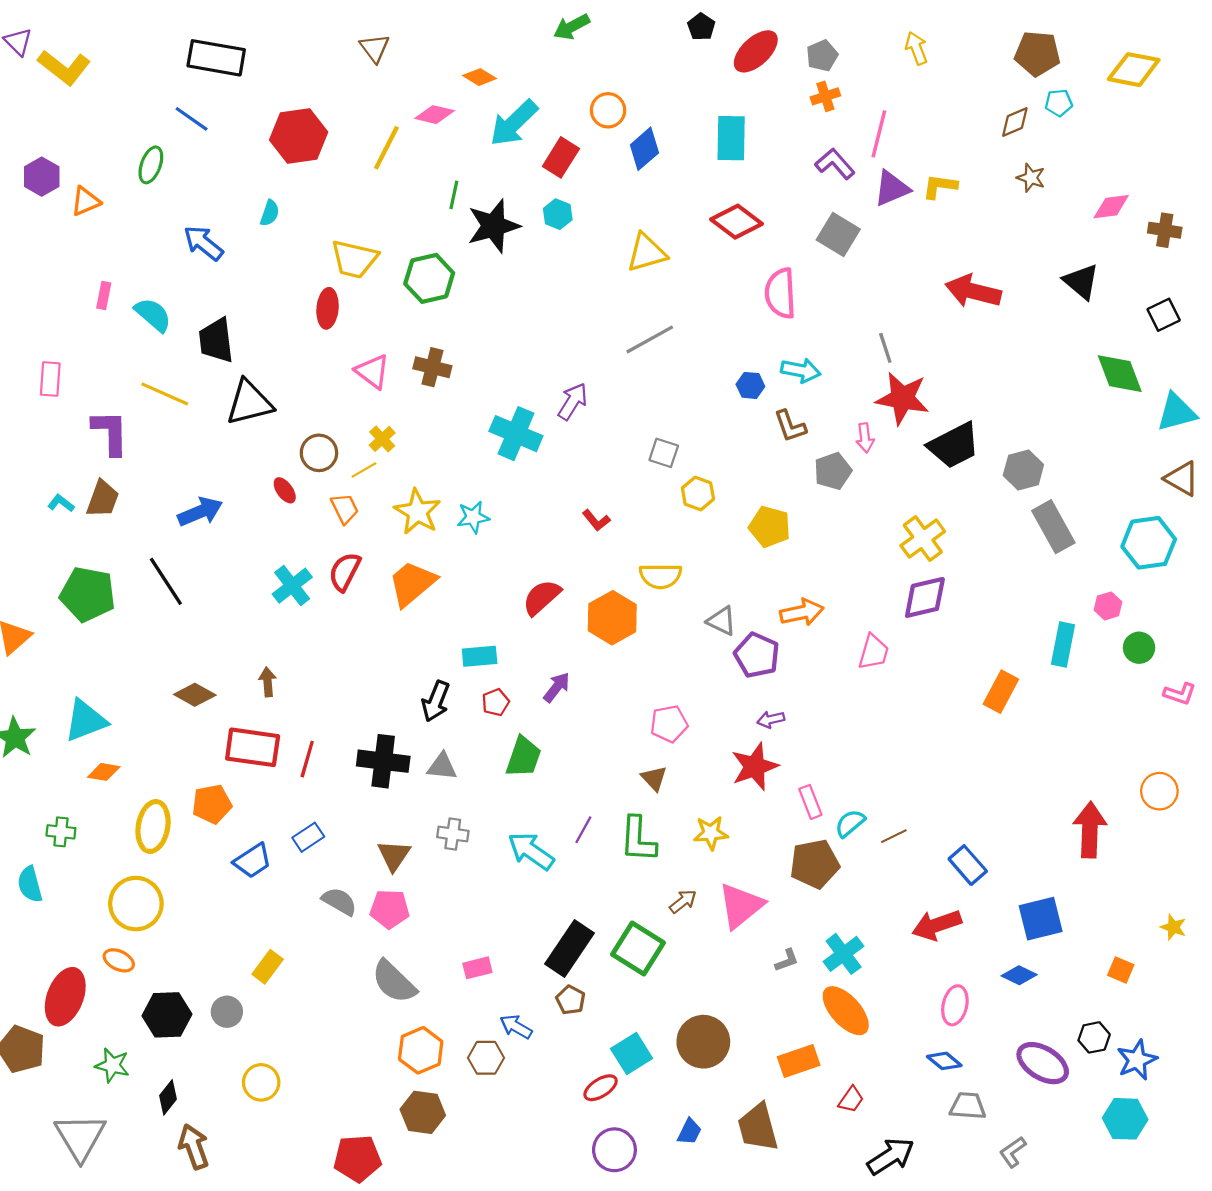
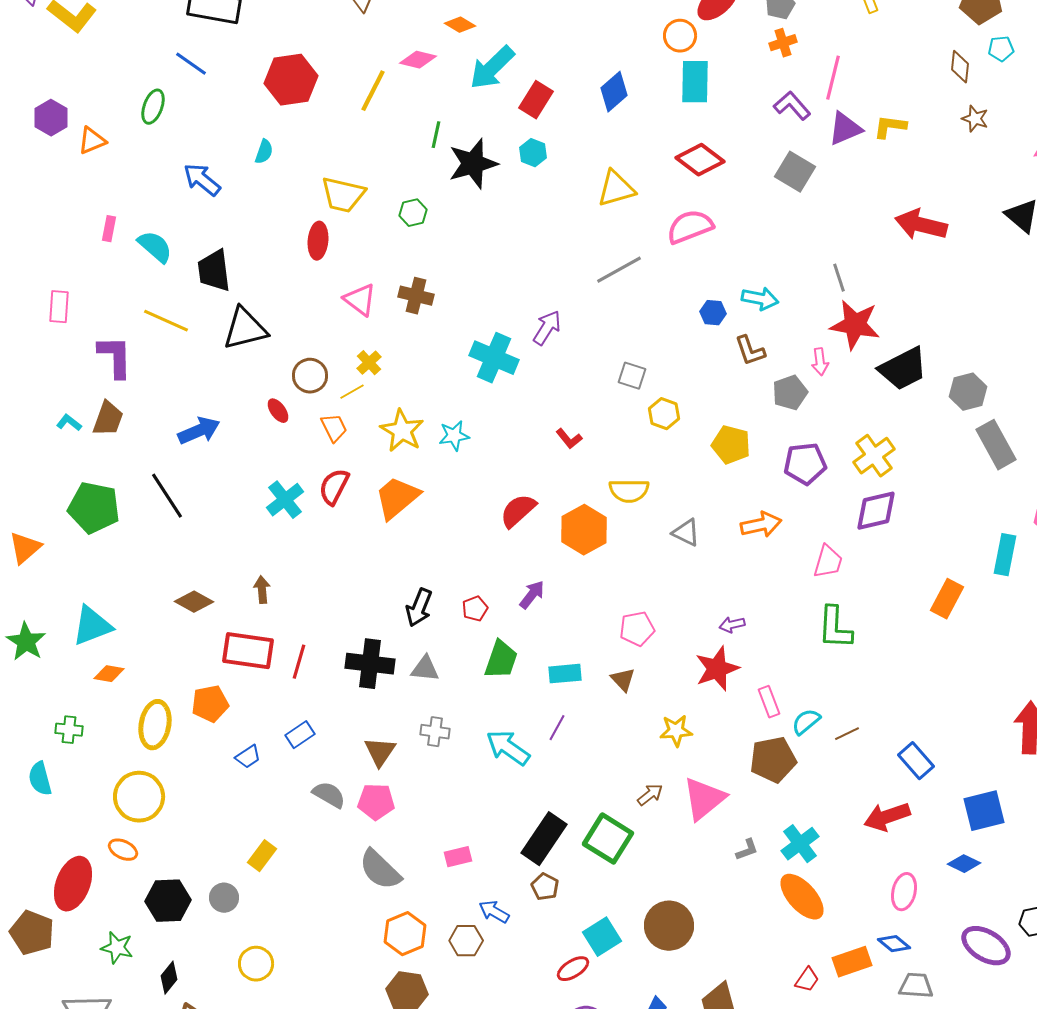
orange circle: (608, 110) -> (680, 36), moved
brown diamond: (1015, 122) -> (960, 67), turned -60
green hexagon: (429, 278) -> (413, 213), size x0.6
pink semicircle: (780, 293) -> (690, 227), moved, turned 72
purple pentagon: (757, 655) -> (805, 464), moved, turned -30
cyan rectangle: (480, 656) -> (565, 674), moved
green L-shape: (638, 839) -> (835, 628), moved
blue trapezoid: (253, 861) -> (248, 757), size x0.7
orange rectangle: (799, 1061) -> (852, 962), moved

